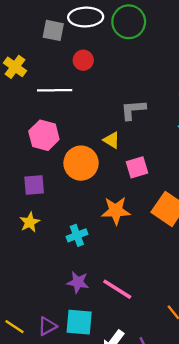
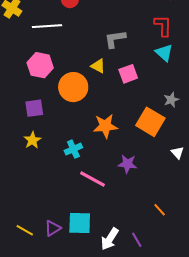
pink square: (137, 167) -> (128, 74), moved
purple star: (78, 282) -> (127, 164), moved
pink line: (117, 289) -> (93, 179), moved

